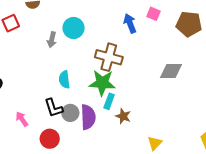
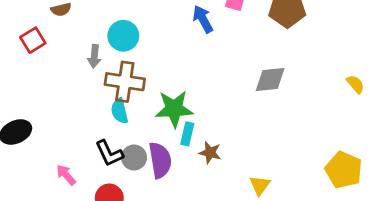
brown cross: (109, 57) -> (125, 82), moved

